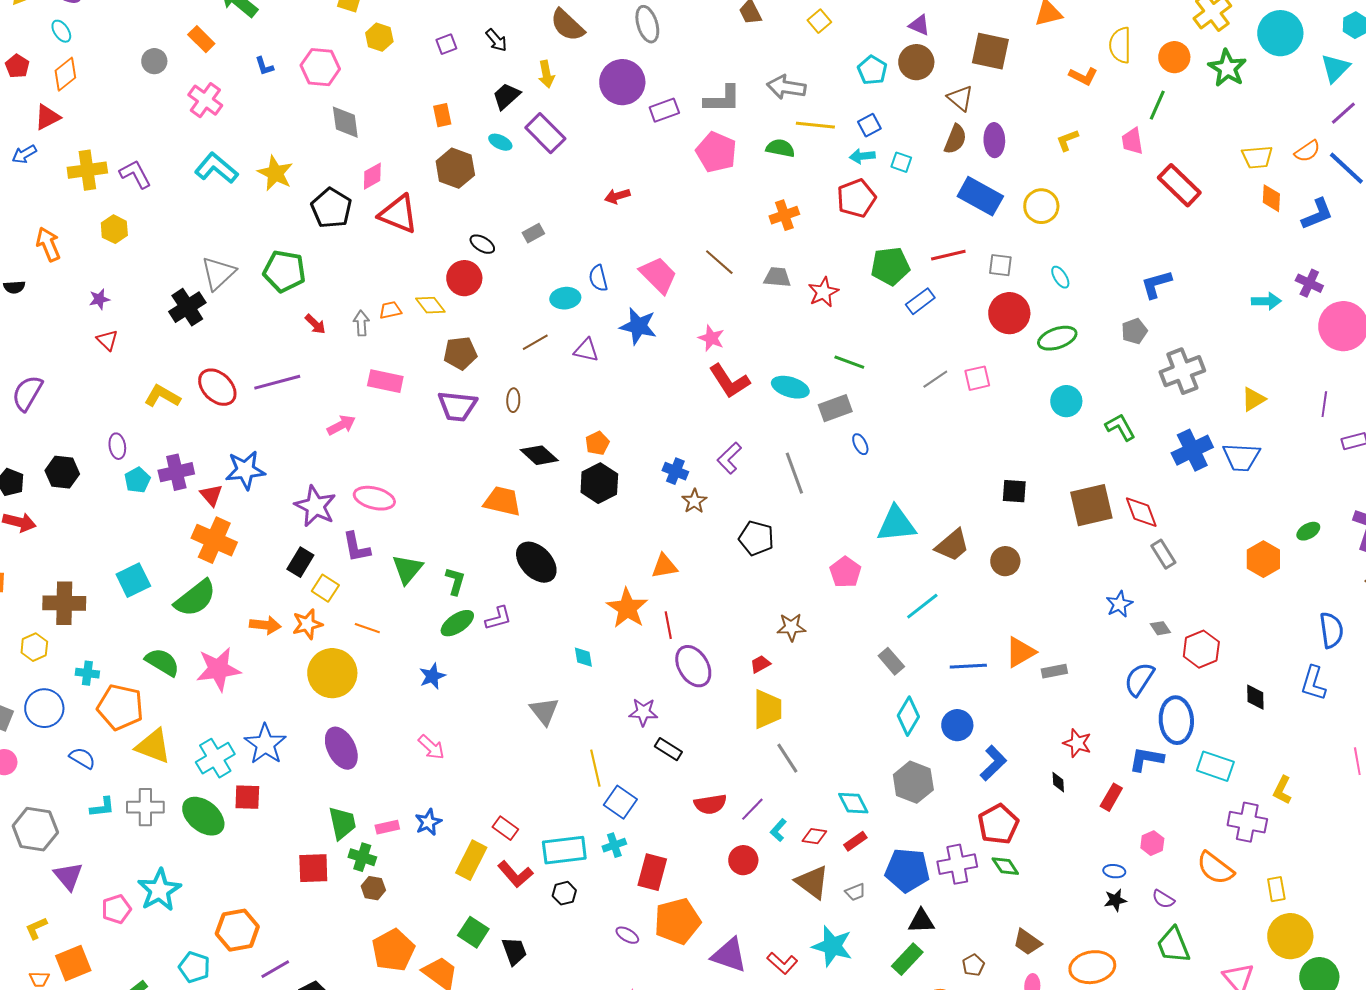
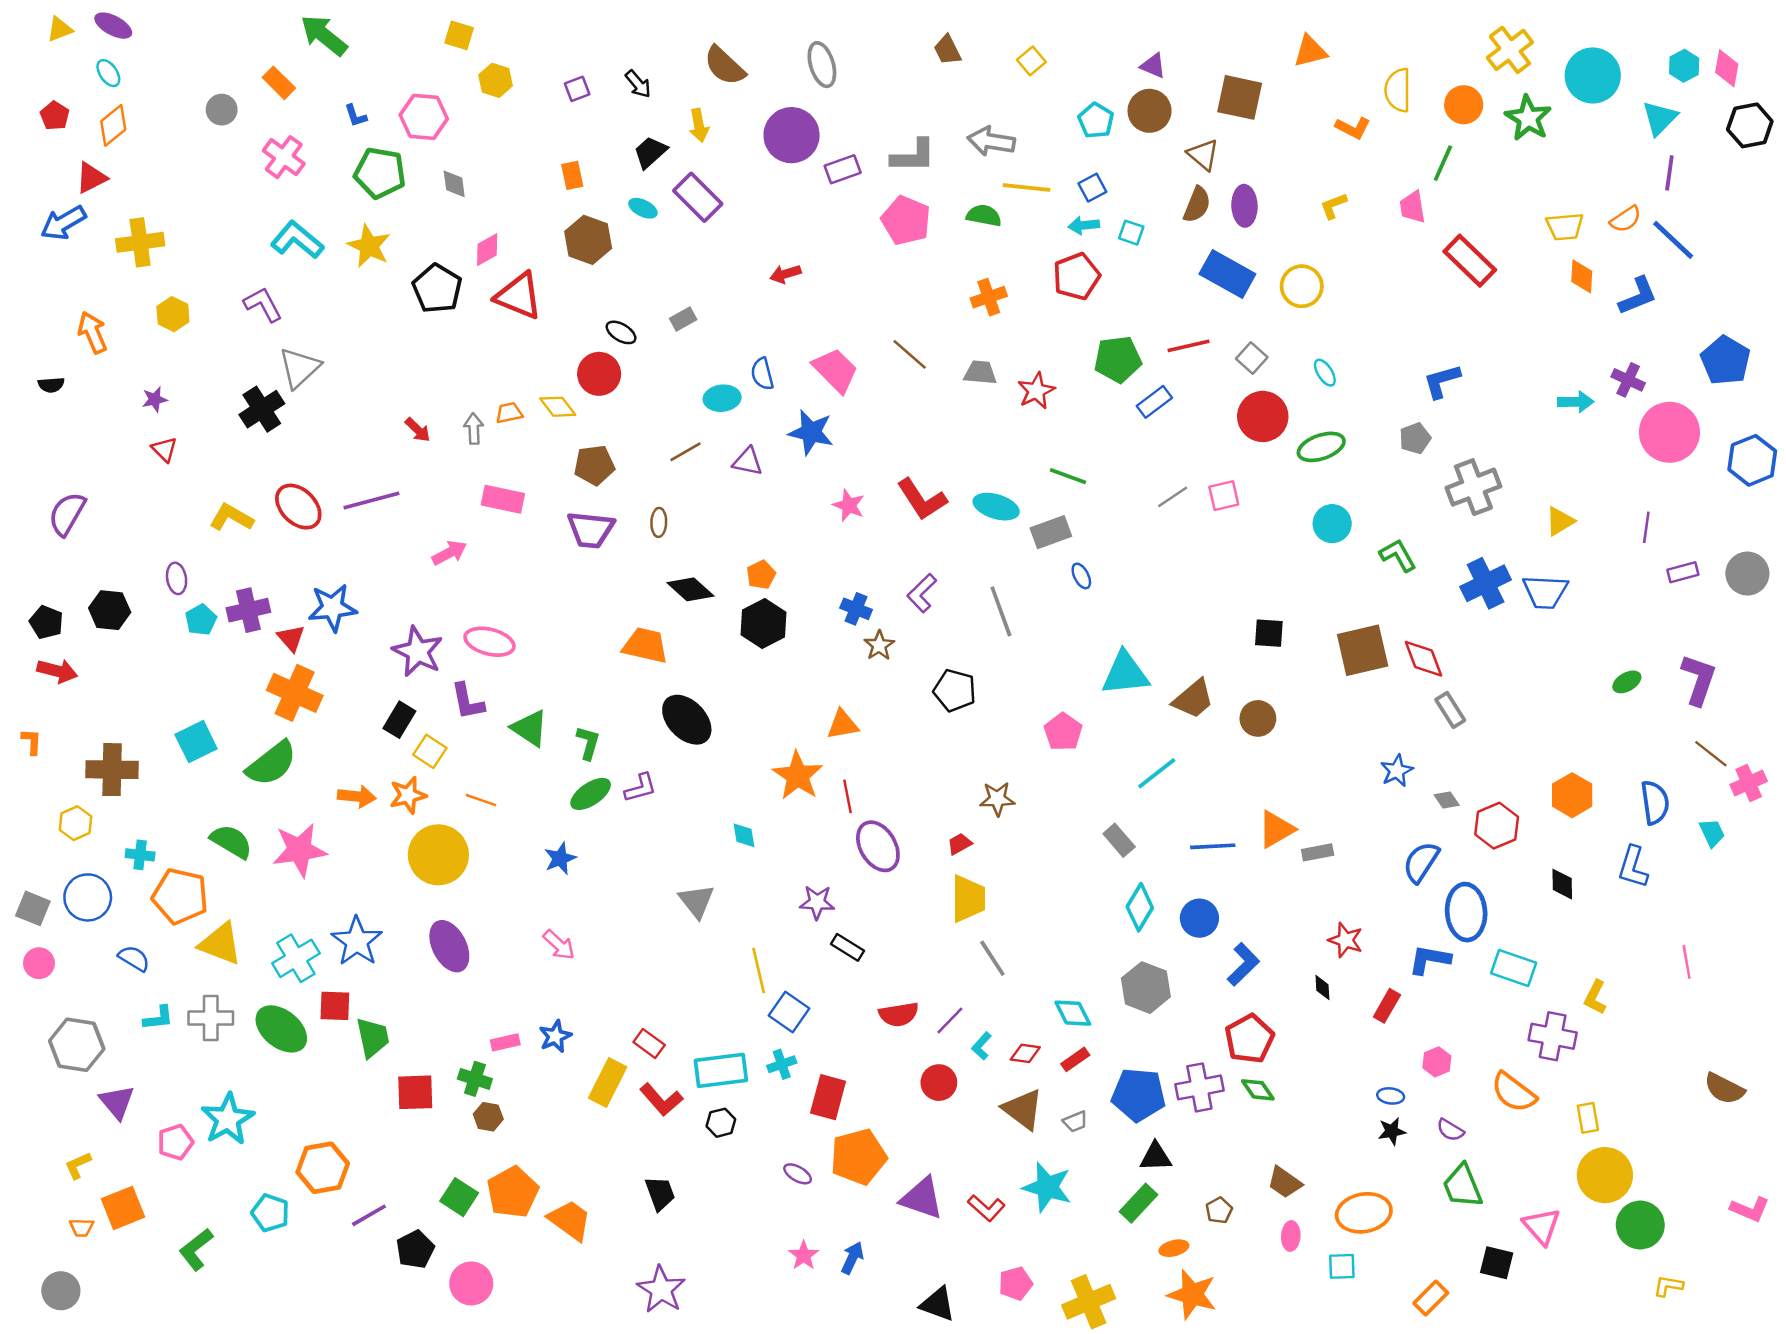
purple line: (1343, 113) -> (1669, 173), turned -40
gray diamond: (345, 122) -> (454, 184), size x0.7
blue arrow: (24, 154) -> (63, 223), size x1.5
purple L-shape: (135, 174) -> (263, 304), moved
gray square: (1000, 265) -> (1252, 358), turned 35
green pentagon: (284, 271) -> (380, 173), moved
pink star: (711, 338) -> (849, 505), moved
orange hexagon: (1263, 559) -> (1572, 795), moved
green triangle: (407, 569) -> (530, 728), turned -36
green trapezoid: (342, 823) -> (373, 1037), moved
green square: (473, 932) -> (459, 1197), moved

